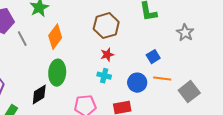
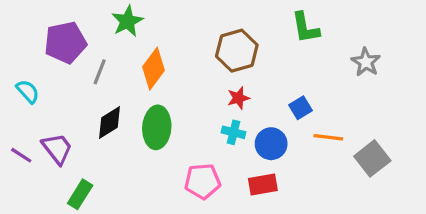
gray line: (22, 39) -> (100, 72), turned 49
blue square: (153, 57) -> (300, 108), moved
blue circle: (137, 83) -> (271, 144), moved
black diamond: (39, 95) -> (109, 122), moved

